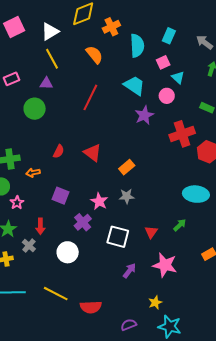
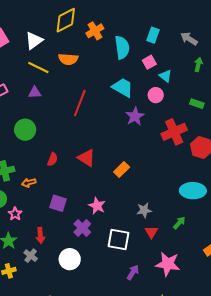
orange semicircle: (94, 55) -> (68, 59), moved, turned 138
yellow line: (52, 59) -> (38, 68), turned -30
green circle: (35, 109) -> (25, 130), moved
gray star: (127, 196) -> (144, 210), moved

